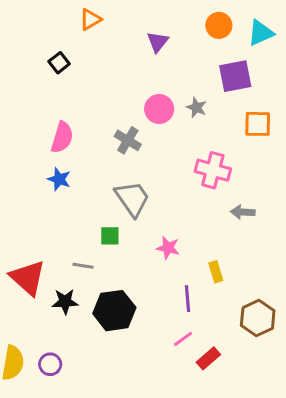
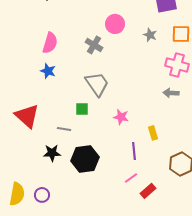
gray star: (196, 107) -> (150, 35), moved
pink cross: (213, 170) -> (177, 65), moved
red triangle: (28, 278) -> (27, 116), moved

